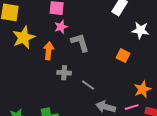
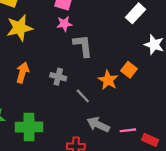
orange arrow: (49, 51) -> (22, 73), moved
orange star: (142, 89) -> (108, 80), moved, turned -30

